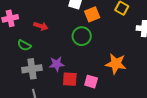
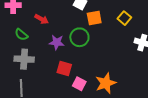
purple star: (57, 64) -> (57, 42), moved
orange star: (116, 64) -> (106, 83), moved, turned 30
red square: (70, 79) -> (64, 69), moved

